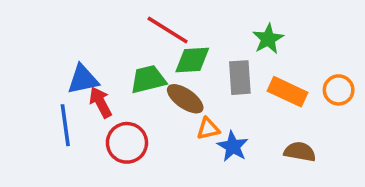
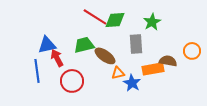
green diamond: (192, 60) -> (115, 20), moved
orange rectangle: (287, 92) -> (153, 69), moved, turned -35
brown semicircle: (300, 152) -> (168, 61), moved

